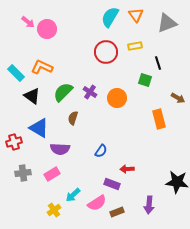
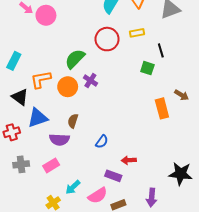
orange L-shape: (42, 67) -> (41, 79), moved, turned -35
cyan rectangle: (16, 73) -> (14, 61), turned 72
green semicircle: (63, 92) -> (75, 59), moved
black triangle: (32, 96) -> (20, 97), moved
orange circle: (117, 98) -> (68, 87), moved
brown arrow: (178, 98) -> (182, 95), moved
brown semicircle: (73, 118) -> (73, 121), moved
blue triangle: (39, 128) -> (38, 118), turned -50

